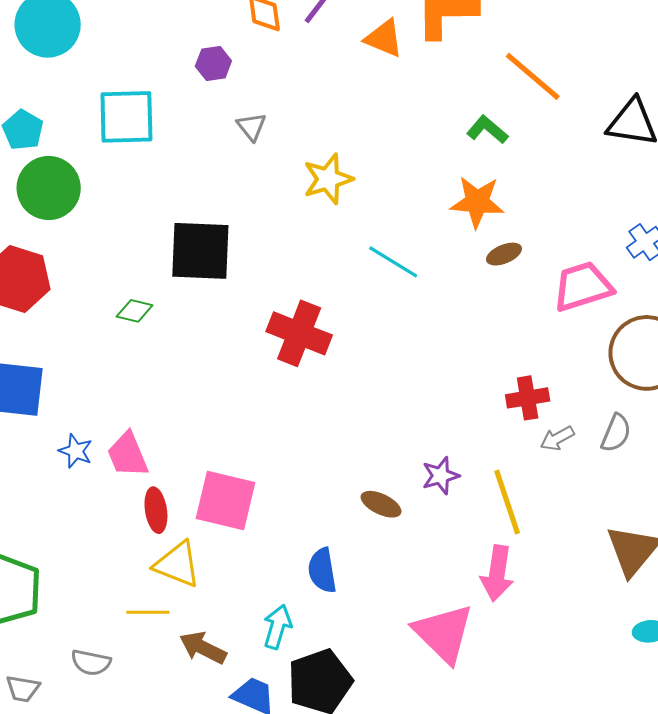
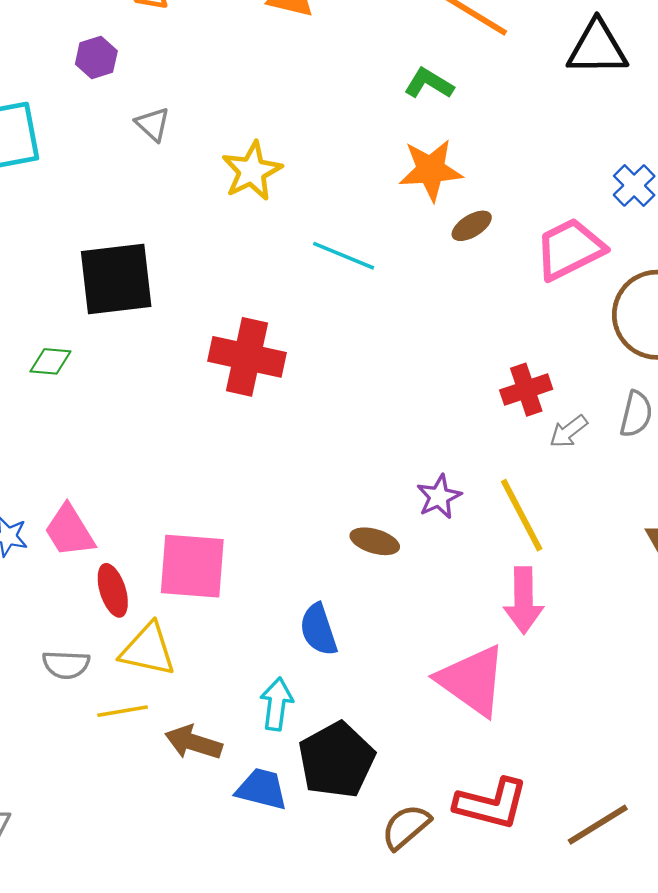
gray semicircle: (91, 662) -> (66, 665), moved

